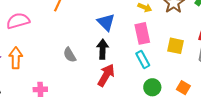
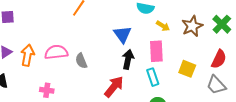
pink semicircle: (18, 21) -> (56, 52), moved
black arrow: (103, 49) -> (128, 59), moved

